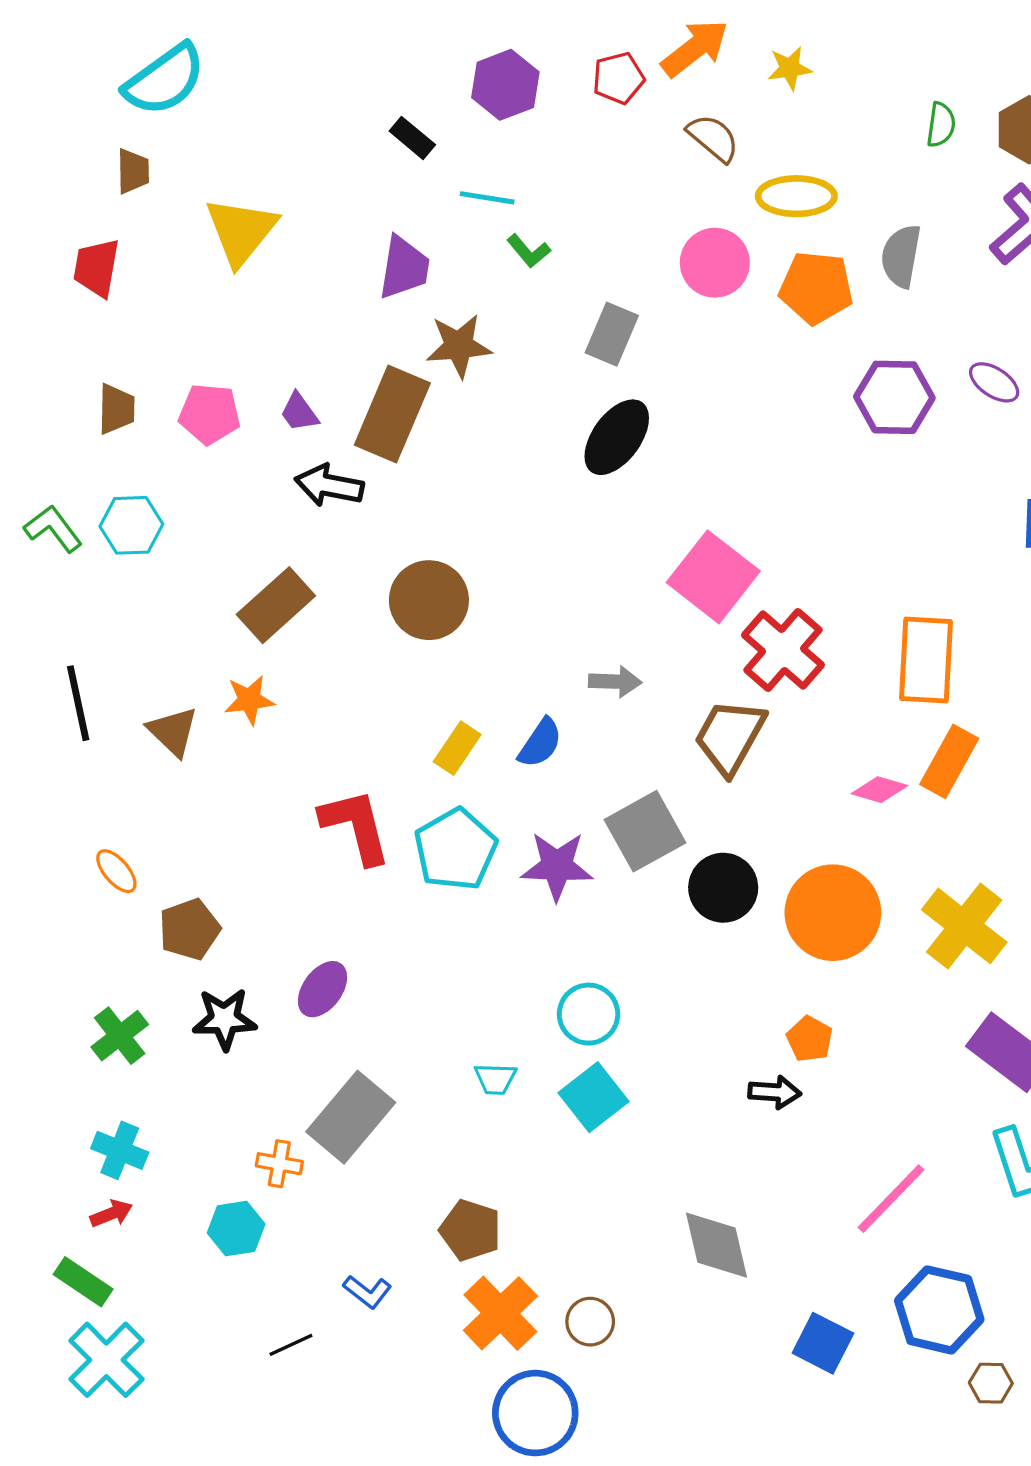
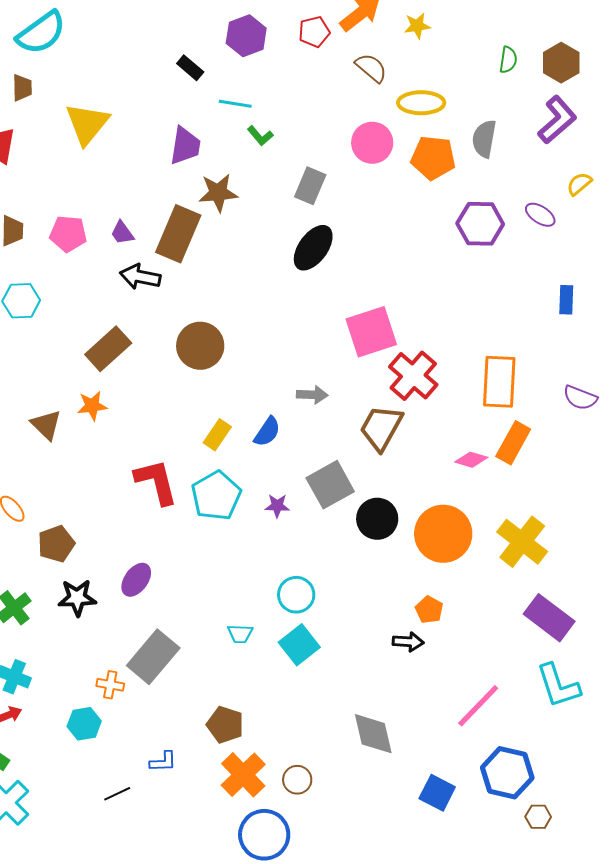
pink square: (713, 577) -> (371, 332), turned 34
purple star: (557, 866) -> (277, 506), size x0.6
blue L-shape: (367, 1292) -> (163, 762), turned -40

